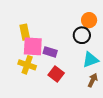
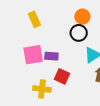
yellow rectangle: (25, 32) -> (34, 19), moved
yellow cross: (27, 65) -> (42, 89), moved

